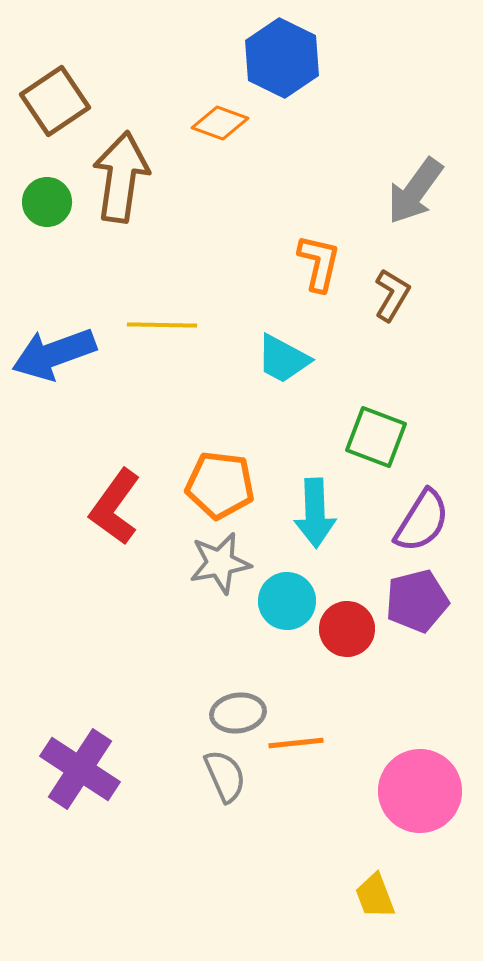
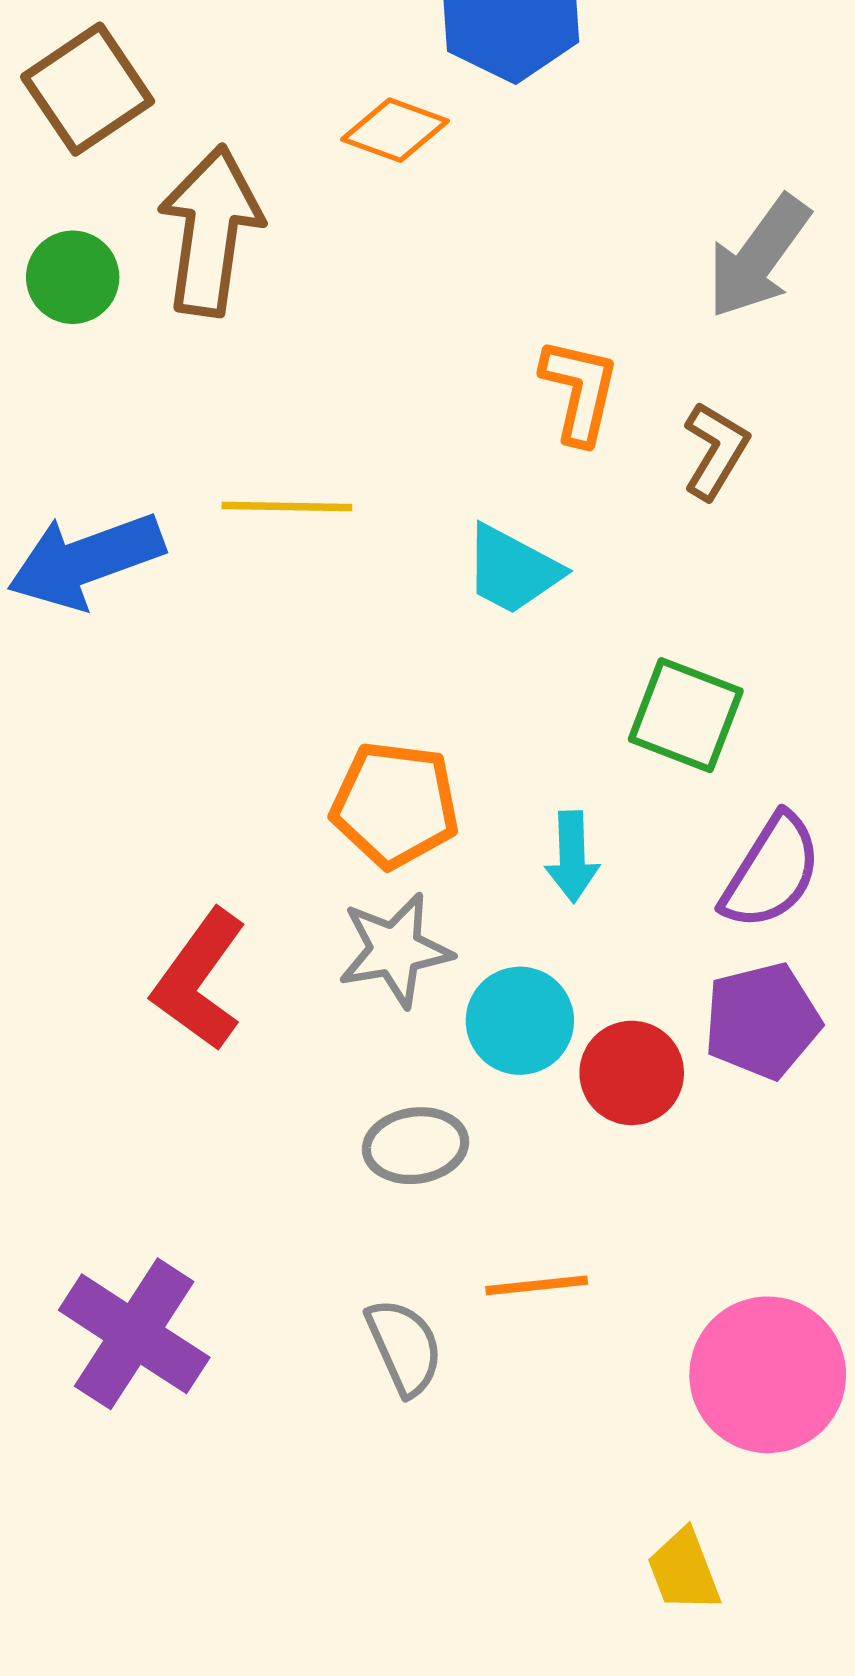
red L-shape: (115, 507) -> (199, 980), moved
cyan arrow: (315, 513) -> (572, 857), size x0.7
gray ellipse: (238, 713) -> (416, 1146), moved

